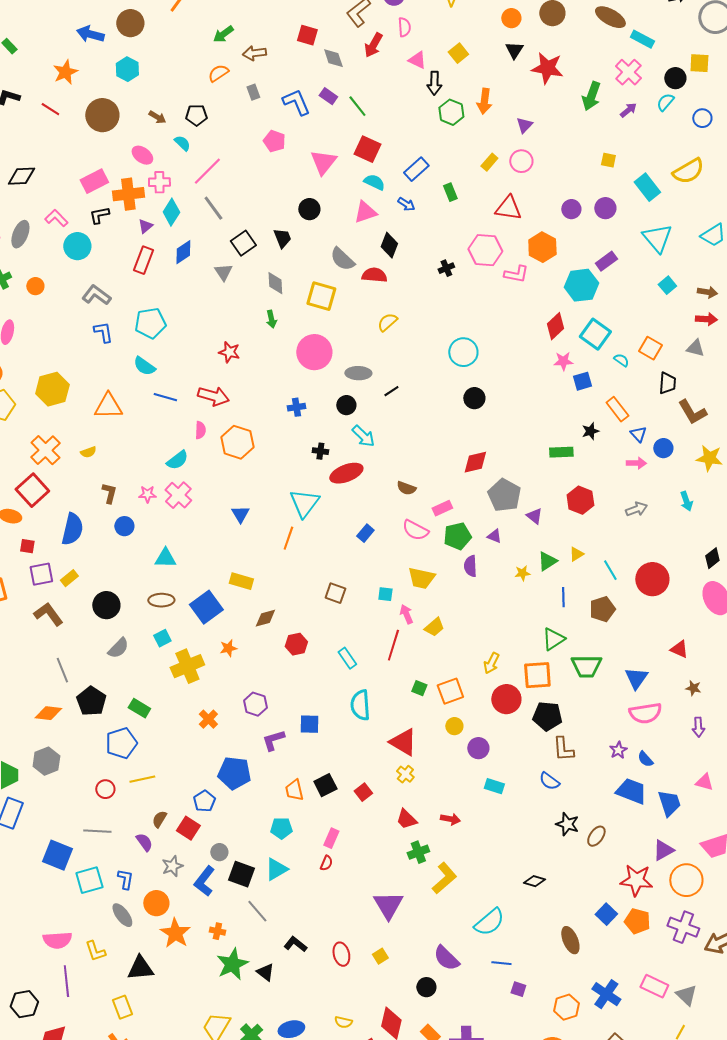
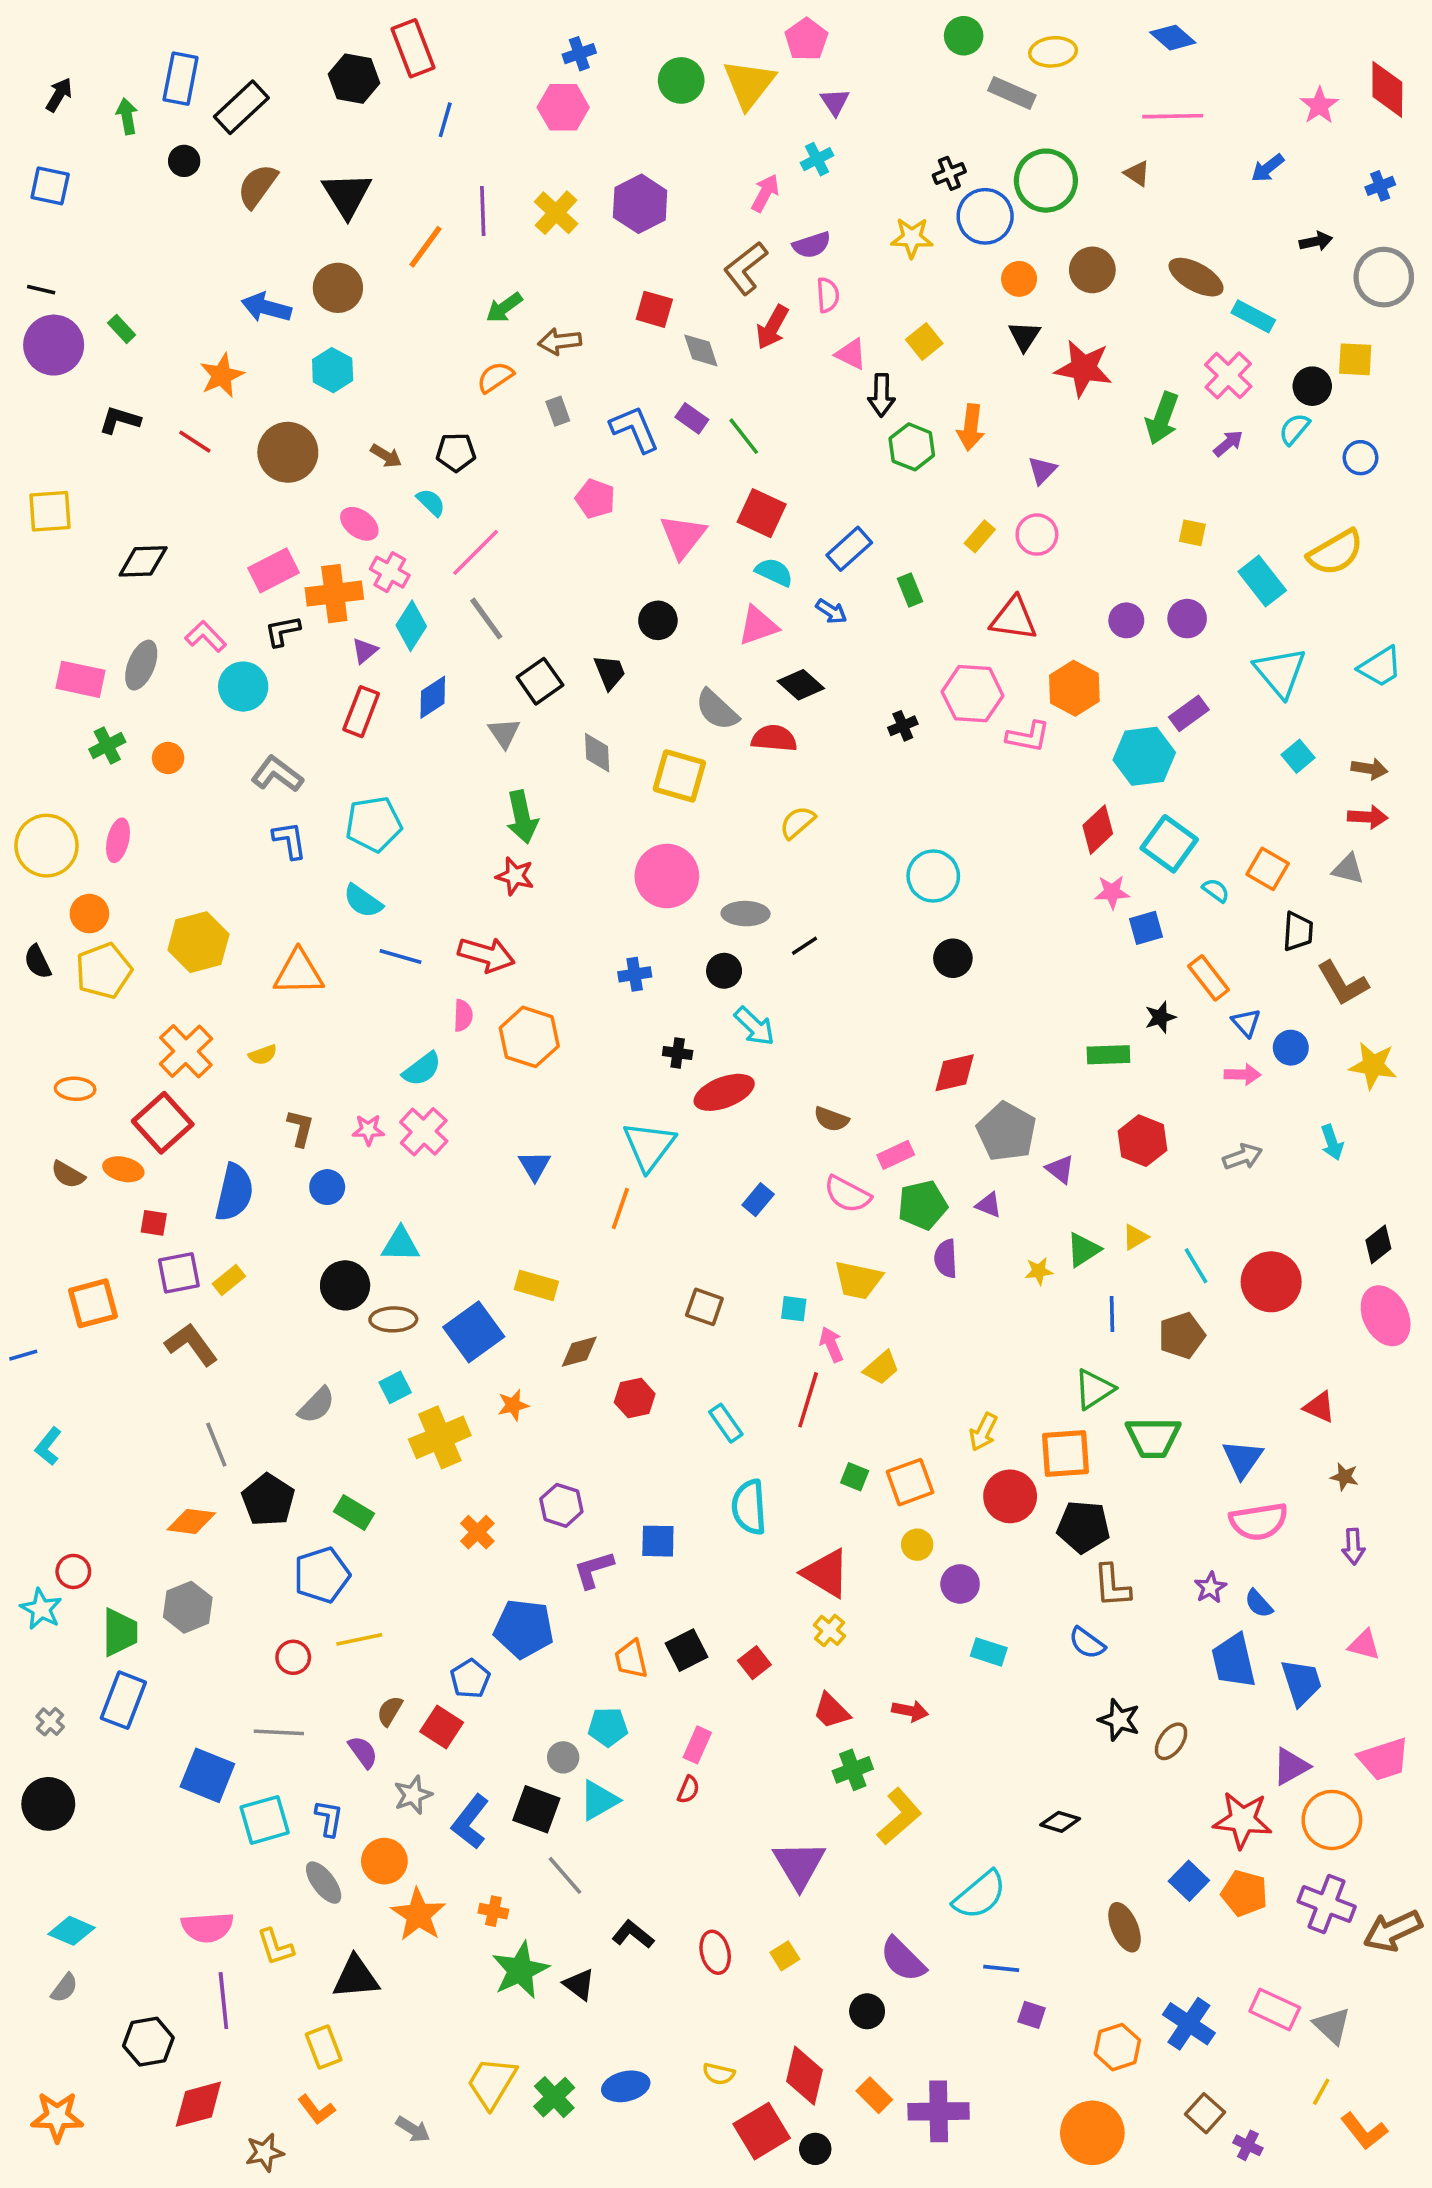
pink cross: (159, 182) -> (390, 572), turned 30
black diamond: (389, 245) -> (801, 685), turned -70
green arrow: (271, 319) -> (522, 817), moved, size x1.6
black circle: (106, 605) -> (345, 1285), moved
blue trapezoid: (631, 791) -> (1234, 1661), turned -124
gray circle: (219, 852) -> (563, 1757), moved

